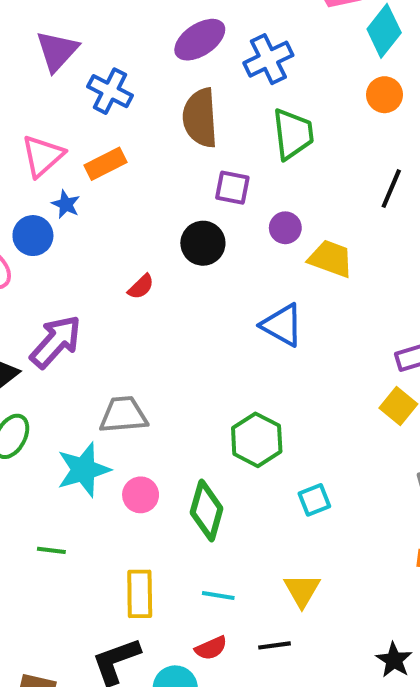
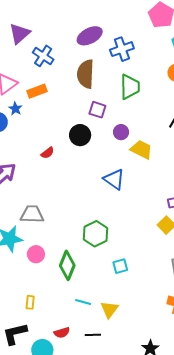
yellow rectangle: (140, 594) -> (30, 302), size x0.6
cyan line: (218, 596) -> (83, 302), moved

